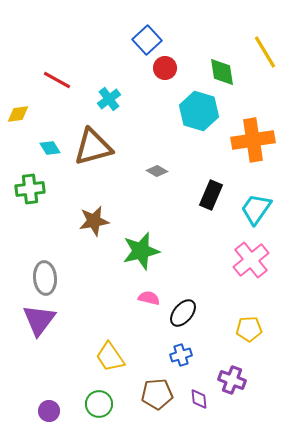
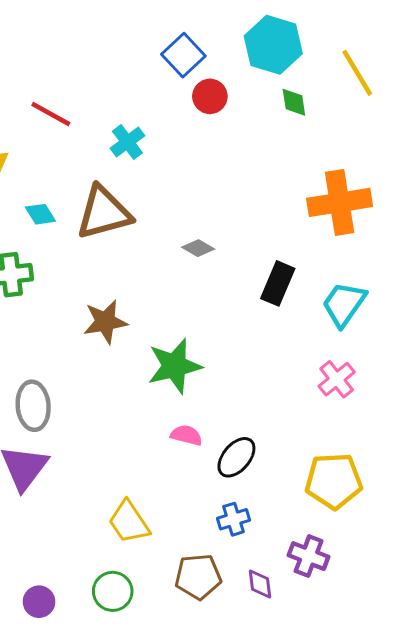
green diamond: (222, 72) -> (294, 102), size x0.7
cyan hexagon: (199, 111) -> (273, 45), moved
pink cross: (251, 260) -> (337, 379), size x0.7
yellow pentagon: (249, 329) -> (334, 481), size x1.5

